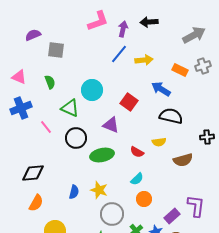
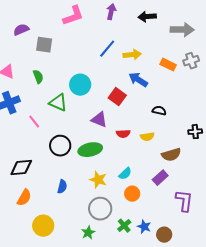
pink L-shape: (98, 21) -> (73, 16), moved
black arrow: (149, 22) -> (147, 17), moved
purple arrow: (123, 29) -> (111, 12), moved
gray arrow: (194, 35) -> (182, 30), turned 30
blue arrow: (161, 89) -> (138, 80), moved
black semicircle: (171, 116) -> (159, 111), size x0.6
black circle: (76, 138) -> (60, 146), moved
red semicircle: (137, 152) -> (123, 134), moved, turned -32
yellow star: (99, 190) -> (98, 180), moved
purple rectangle: (172, 216) -> (160, 178), moved

